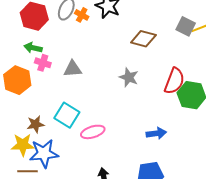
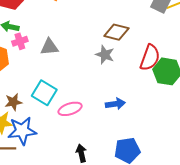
brown diamond: (143, 39) -> (116, 32), moved
pink cross: (43, 63) -> (20, 41), turned -35
blue arrow: (156, 133) -> (115, 104), moved

